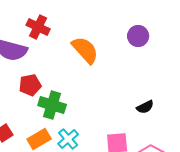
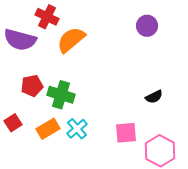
orange semicircle: (85, 50) -> (71, 40), moved, turned -88
red pentagon: (30, 85) -> (32, 86), moved

